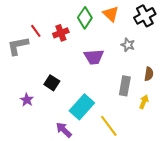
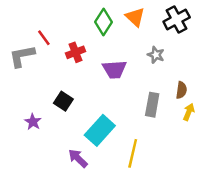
red cross: (61, 33) -> (75, 52), moved
yellow arrow: (144, 102) -> (189, 112), moved
yellow line: (109, 126) -> (133, 153), turned 50

